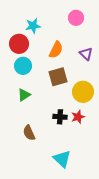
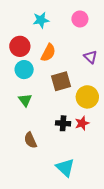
cyan star: (33, 26) -> (41, 20), moved
orange semicircle: (56, 50) -> (48, 53), moved
green triangle: (24, 95) -> (25, 100), turned -32

